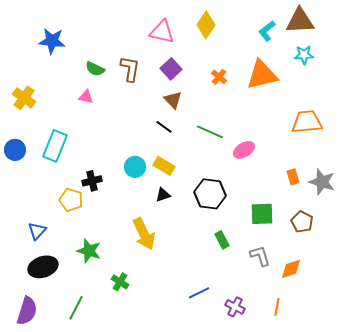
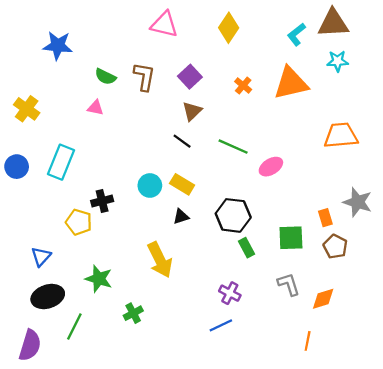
pink triangle: (162, 32) -> (164, 24), moved
brown triangle: (173, 100) -> (192, 111), turned 30
orange rectangle: (293, 177) -> (325, 218), moved
green rectangle: (222, 240) -> (246, 248), moved
green cross: (120, 282) -> (133, 313), turned 30
purple cross: (235, 307) -> (230, 293), moved
green line: (76, 308) -> (74, 326), moved

